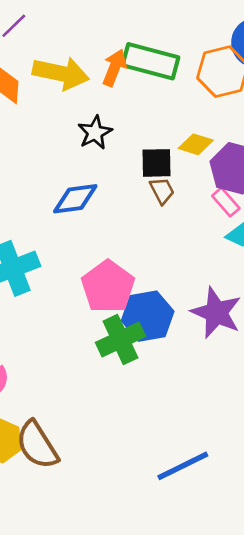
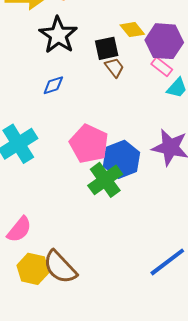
black star: (95, 133) -> (58, 35), size x1.5
yellow diamond: (196, 144) -> (132, 30), turned 45
blue diamond: (75, 199) -> (53, 85), size x0.7

